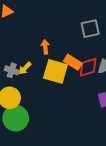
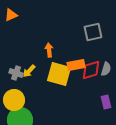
orange rectangle: (73, 62) -> (76, 65), turned -42

